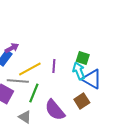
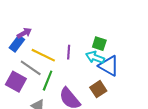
yellow line: (30, 69) -> (43, 55), turned 55
cyan arrow: (79, 71) -> (95, 57), turned -48
gray line: (18, 81) -> (31, 68), turned 30

